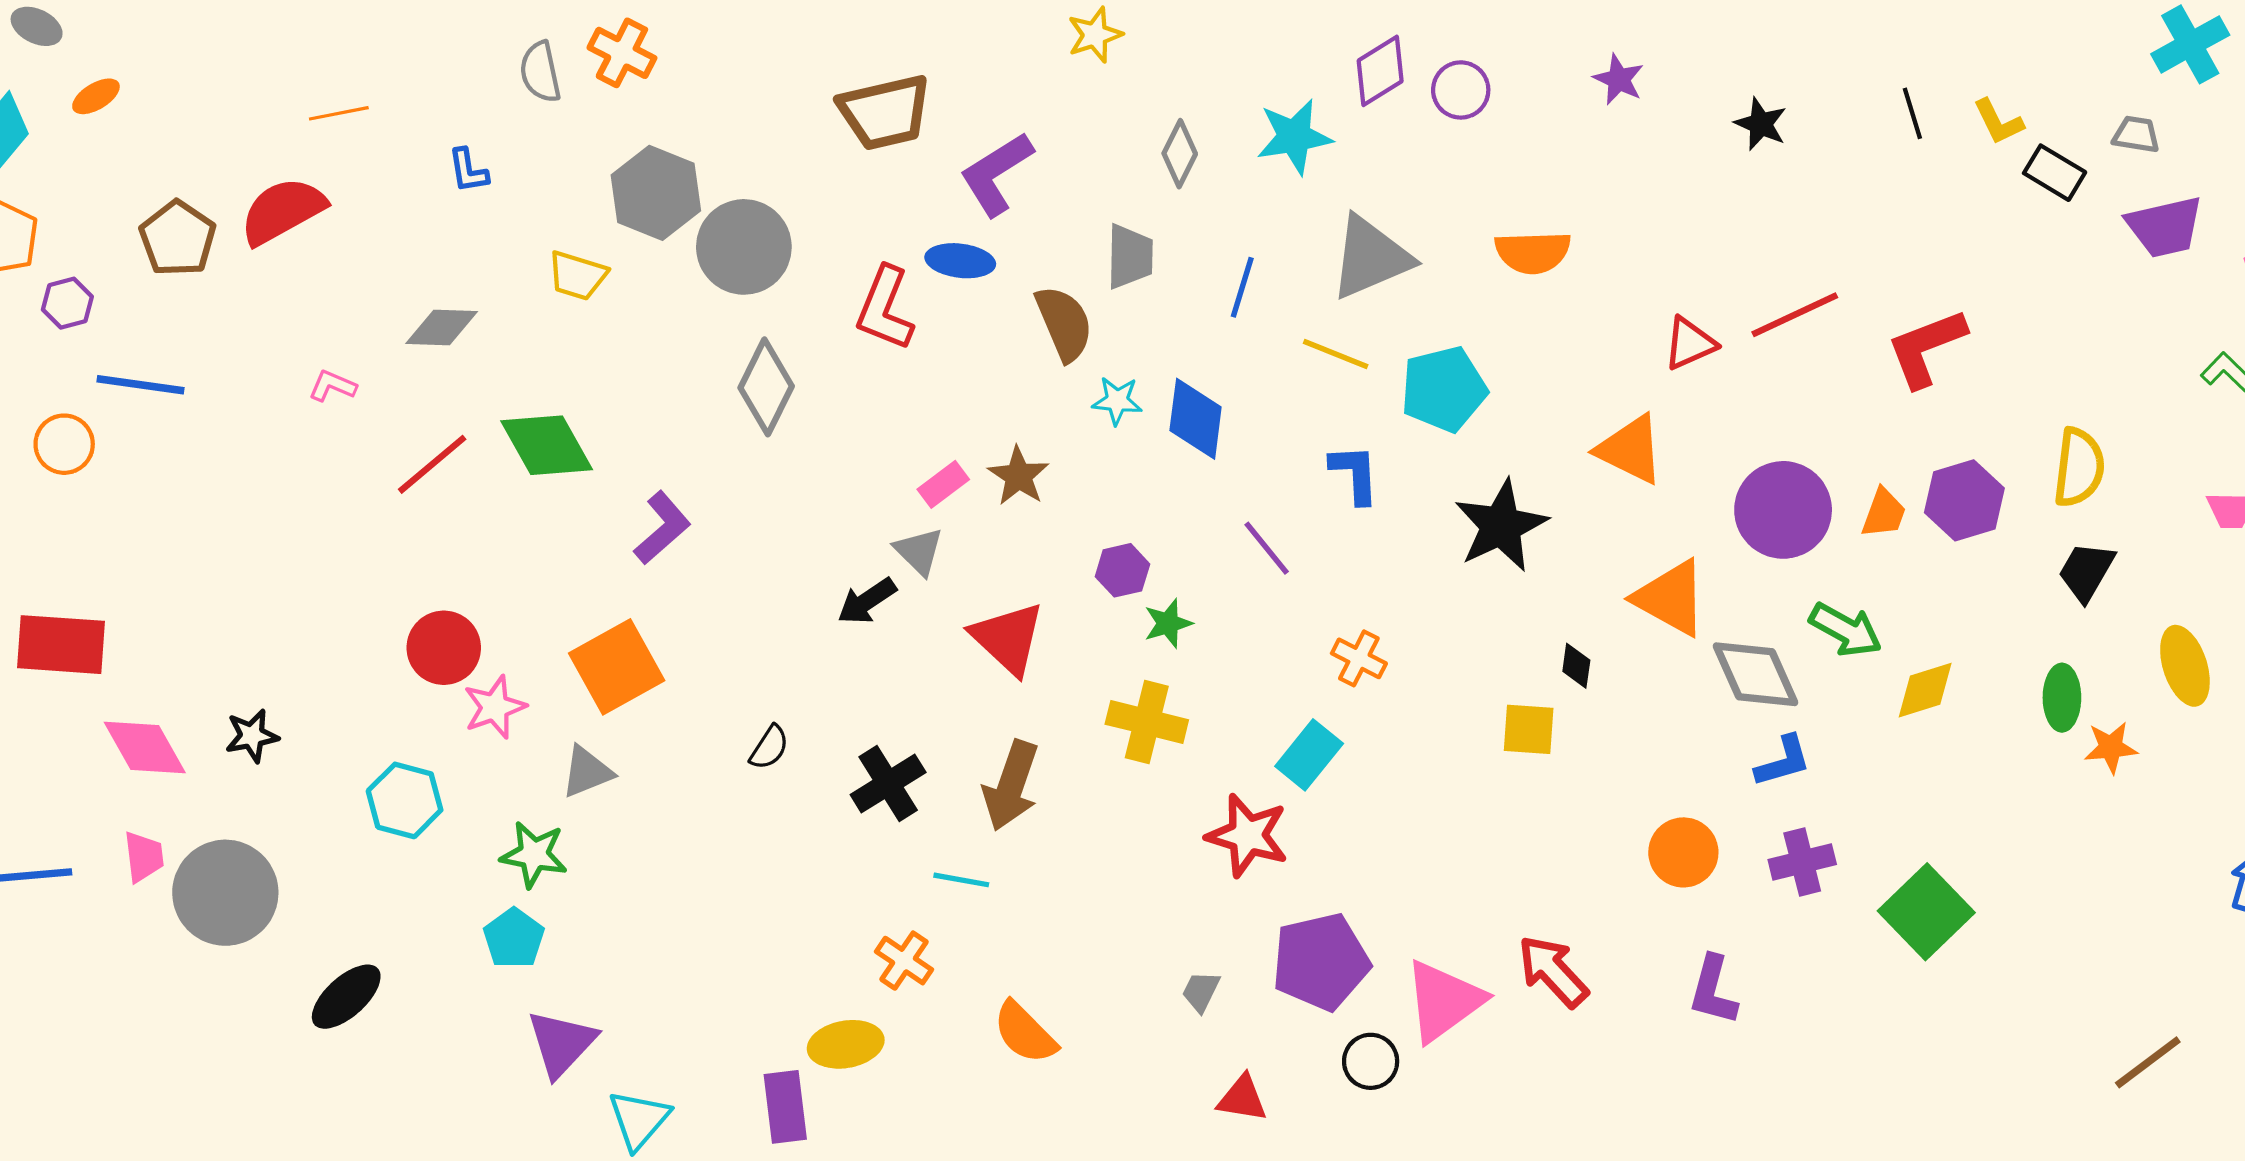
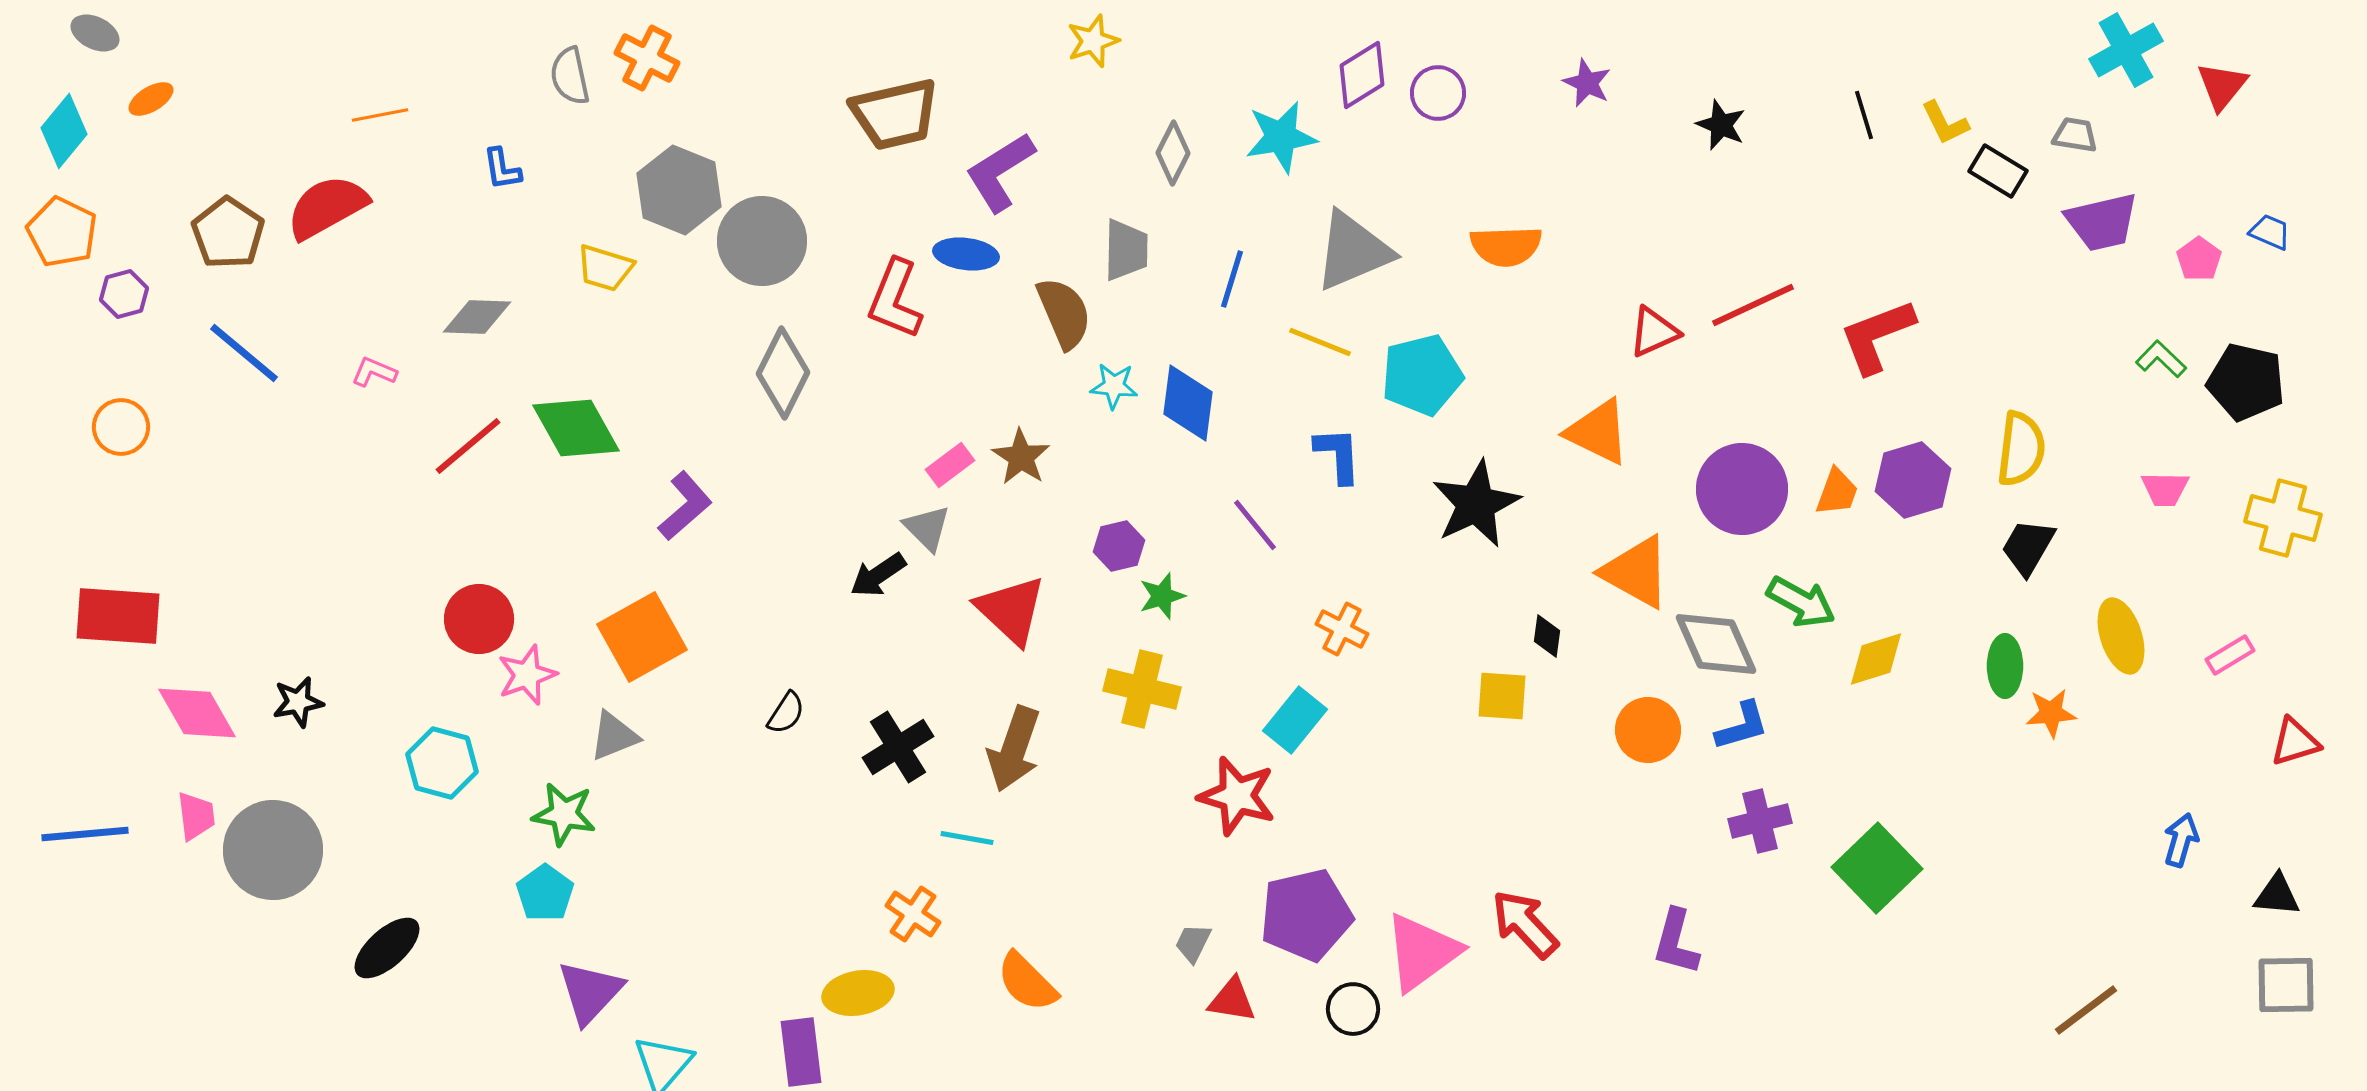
blue line: (141, 385) -> (244, 353), moved, turned 32
orange circle: (1683, 852) -> (1648, 730), moved
red triangle: (1242, 1098) -> (1232, 1000), moved

